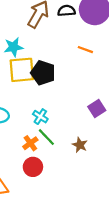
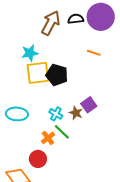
purple square: (97, 108) -> (89, 105), moved
brown star: (80, 145) -> (76, 113), moved
red circle: (33, 167) -> (38, 159), moved

